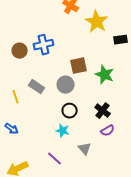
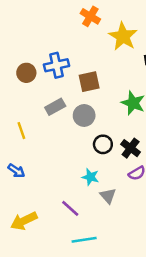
brown square: (79, 66) -> (89, 82), moved
gray rectangle: (37, 87) -> (55, 107), moved, turned -63
black circle: (70, 111) -> (103, 144), moved
cyan star: (63, 131) -> (90, 177), moved

